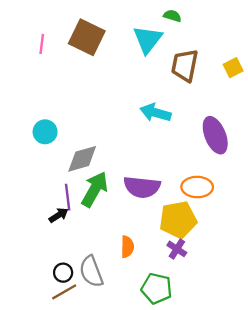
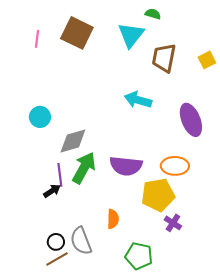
purple cross: (177, 249) -> (173, 223), moved

